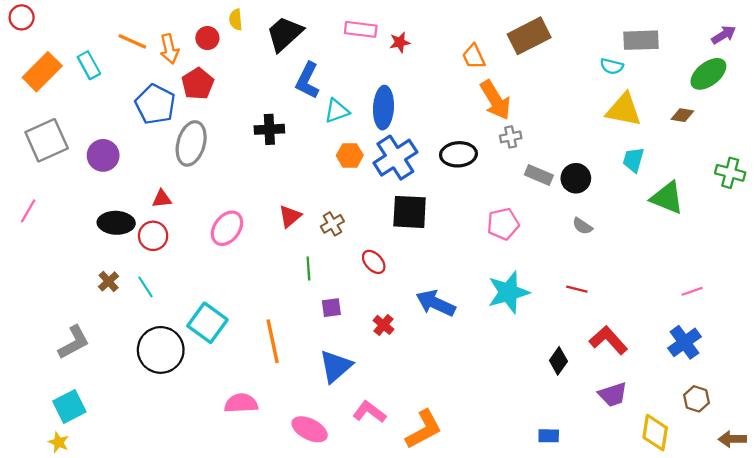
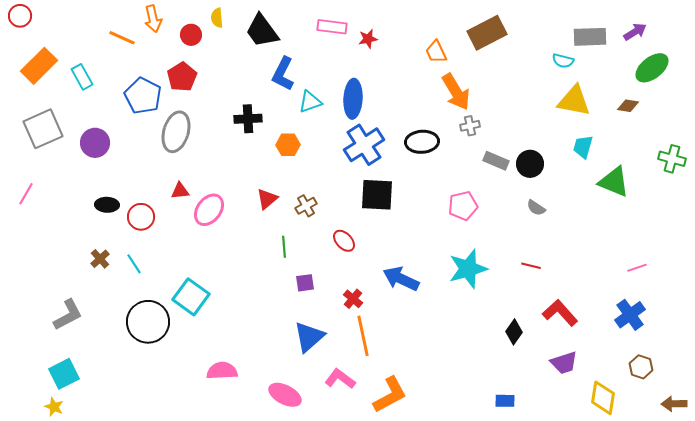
black trapezoid: (285, 34) -> (262, 31), turned -84
purple arrow: (724, 35) -> (635, 32), moved
orange arrow: (169, 49) -> (153, 19), moved
cyan rectangle: (89, 65) -> (82, 77), moved
orange hexagon: (350, 155) -> (288, 145), moved
red triangle: (162, 199) -> (180, 191), moved
black ellipse: (116, 223) -> (107, 205), size x0.7
orange line: (273, 341) -> (363, 336), moved

